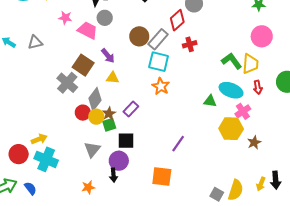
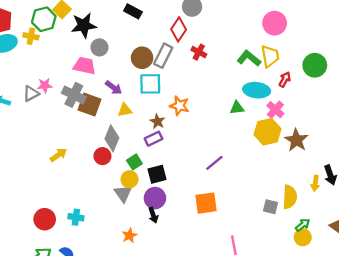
pink star: (65, 18) -> (45, 85), moved
red cross: (190, 44) -> (199, 52), turned -32
cyan square: (159, 62) -> (150, 84), moved
gray cross: (67, 83) -> (74, 95), moved
red arrow: (258, 87) -> (285, 79), turned -128
purple rectangle: (131, 109) -> (154, 139), turned 35
brown star: (109, 114) -> (157, 121), moved
yellow circle: (96, 117) -> (129, 179), moved
yellow arrow: (39, 139) -> (58, 155), moved
brown star: (254, 142) -> (296, 140), size x1.5
purple line: (178, 144) -> (214, 163), turned 30
cyan cross: (46, 159) -> (76, 217), size x0.6

